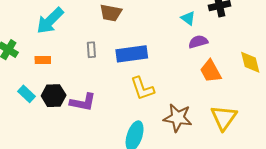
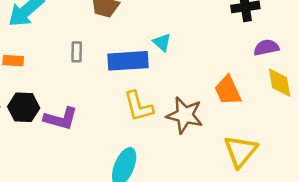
cyan triangle: (188, 18) -> (162, 42), moved
purple semicircle: (198, 42) -> (266, 47), moved
brown star: (178, 118) -> (185, 115), moved

